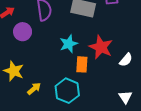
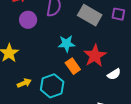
orange rectangle: (82, 64) -> (73, 66), turned -56
yellow arrow: (34, 89) -> (24, 83), moved

